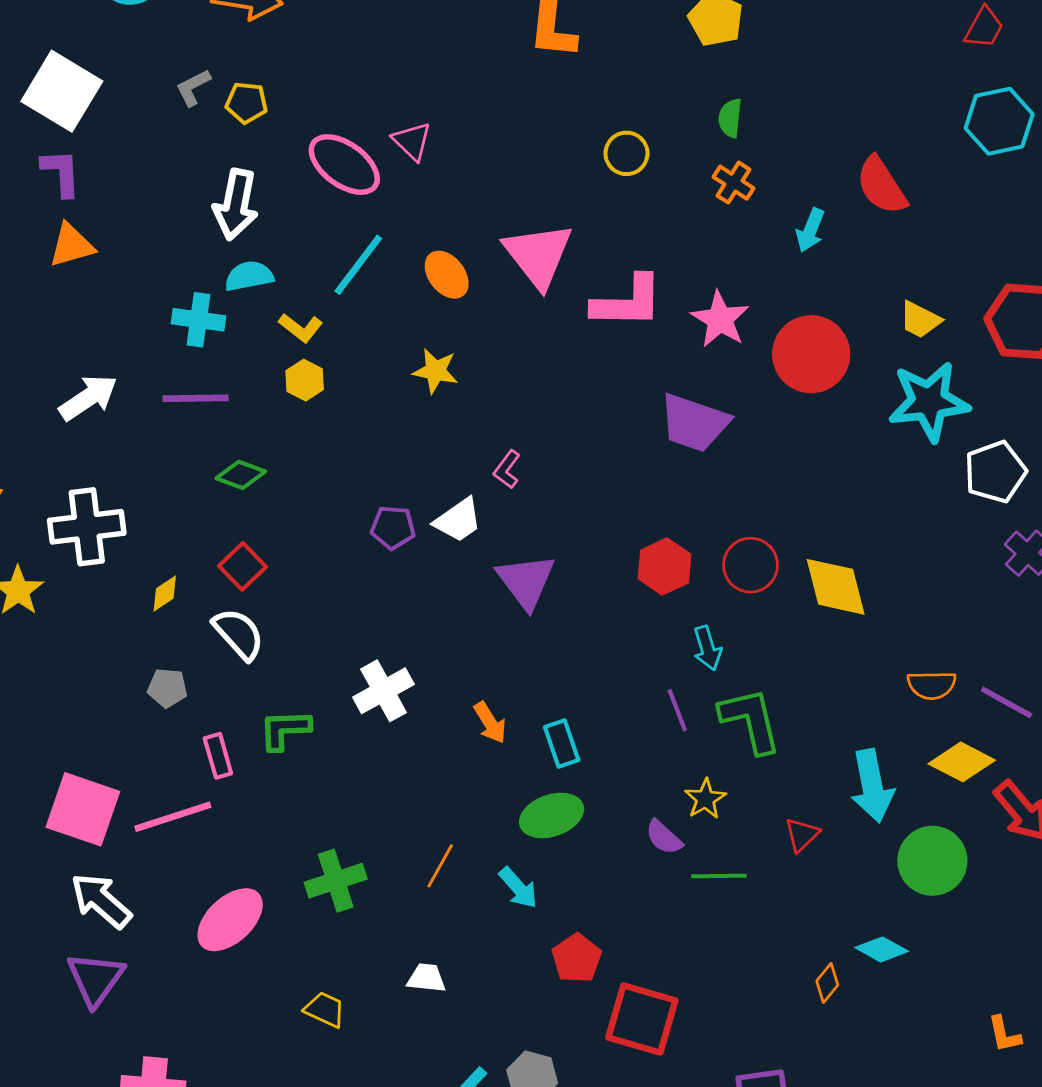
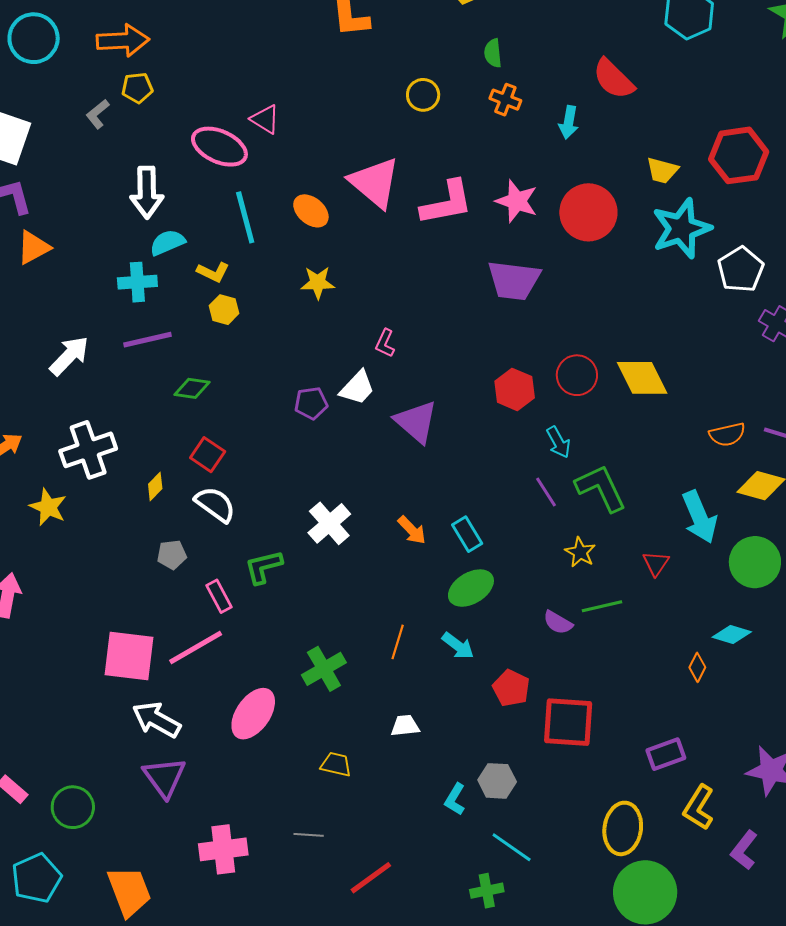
yellow pentagon: (246, 103) -> (137, 88), moved
cyan line: (358, 265) -> (245, 217), turned -40
purple semicircle: (664, 837) -> (558, 623), moved

